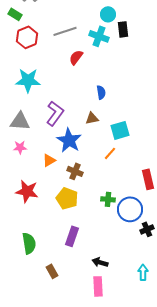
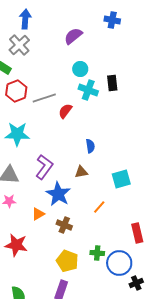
cyan circle: (108, 14) -> (80, 69), moved
gray line: (65, 31) -> (44, 98), moved
cyan square: (120, 130) -> (121, 179), moved
yellow pentagon: (67, 198) -> (67, 261), moved

